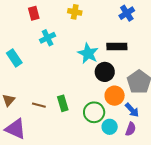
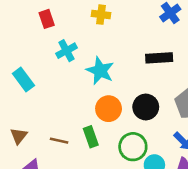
cyan star: (88, 53) -> (100, 71), moved
black circle: (105, 72) -> (146, 107), moved
orange circle: (115, 96) -> (109, 109), moved

